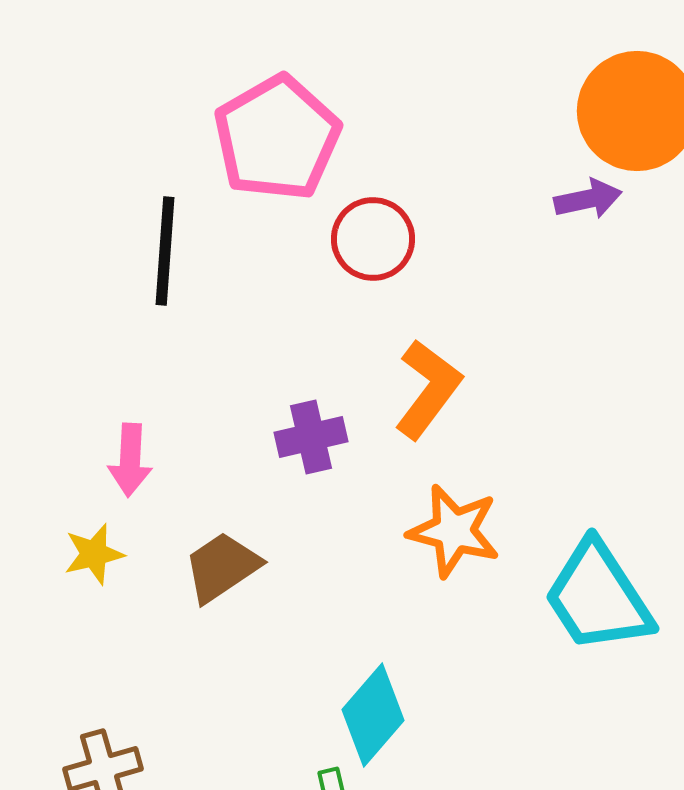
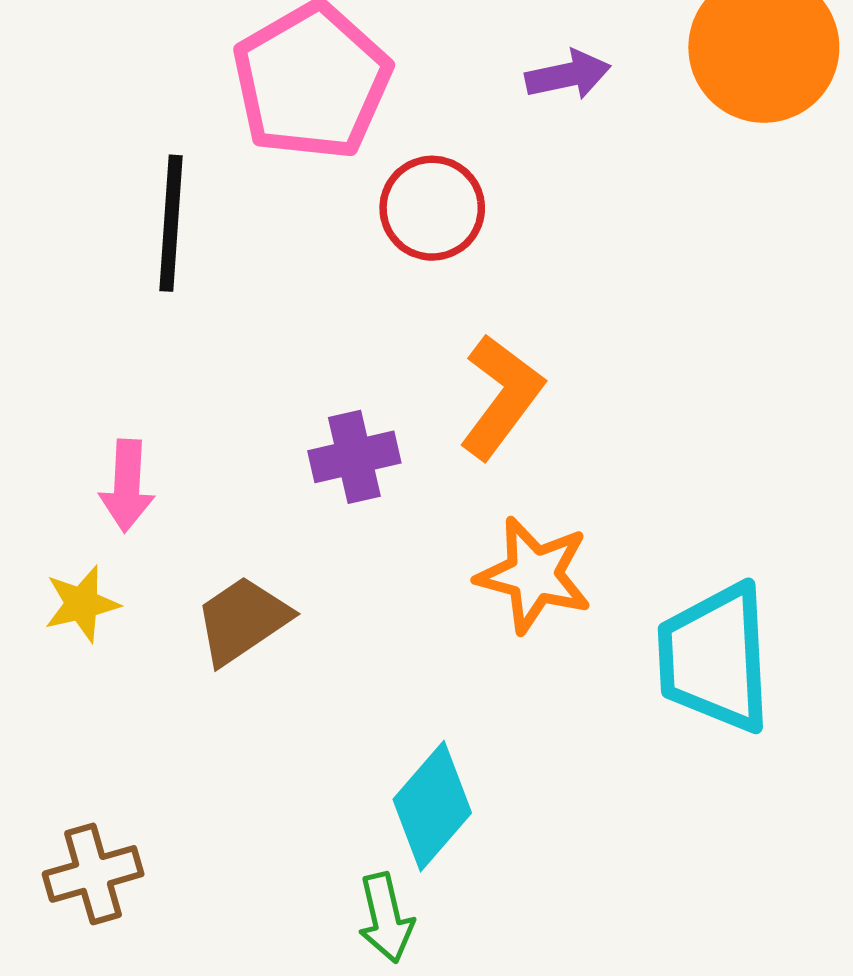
purple arrow: (588, 199) -> (568, 75), moved
cyan trapezoid: (598, 597) -> (715, 658), turned 30

